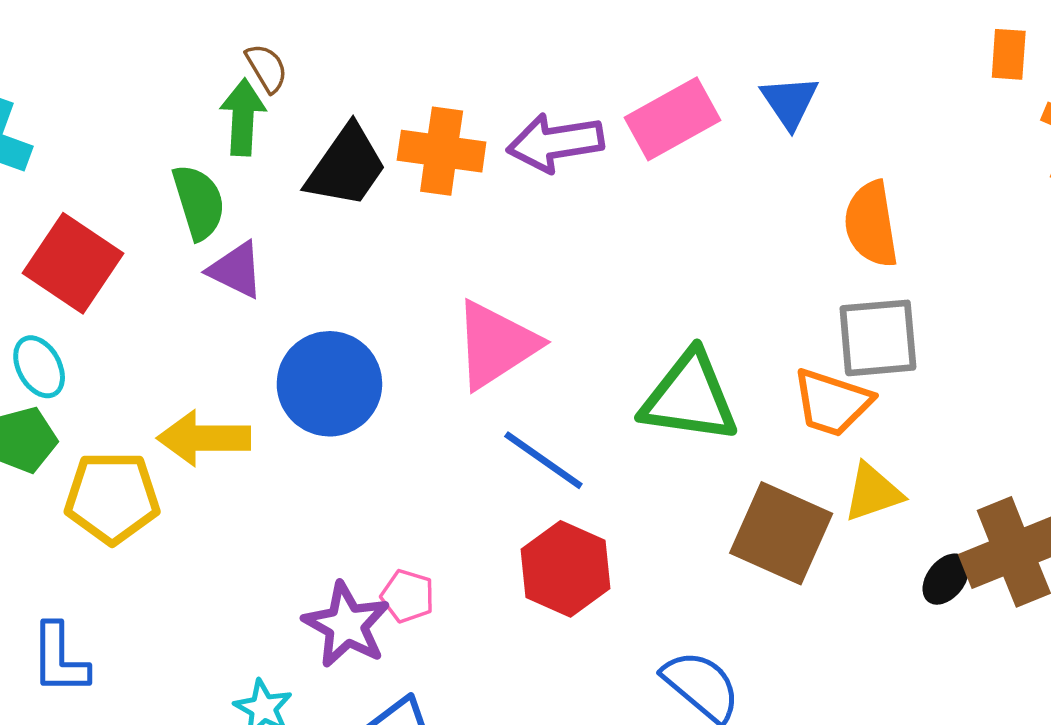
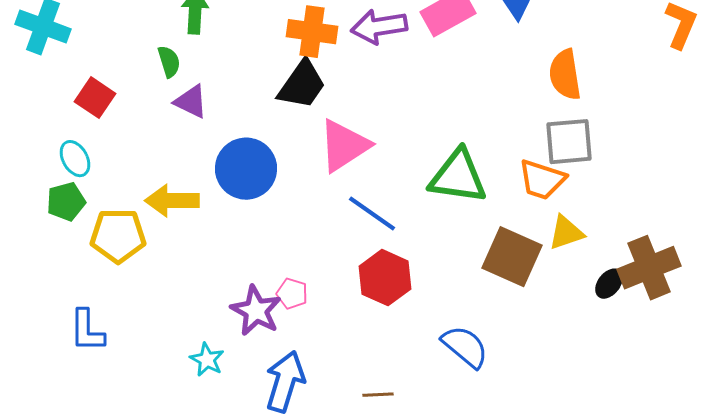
black trapezoid: (346, 166) -> (302, 85), moved
green semicircle: (199, 202) -> (169, 62), size x0.7
red square: (73, 263) -> (95, 98), size x0.7

